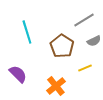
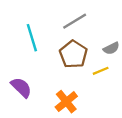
gray line: (84, 20) -> (75, 21), moved
yellow line: (85, 68) -> (101, 71), moved

